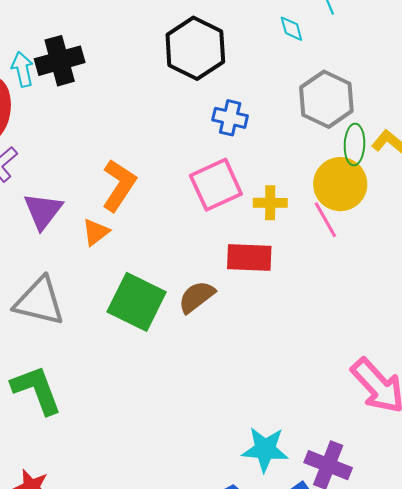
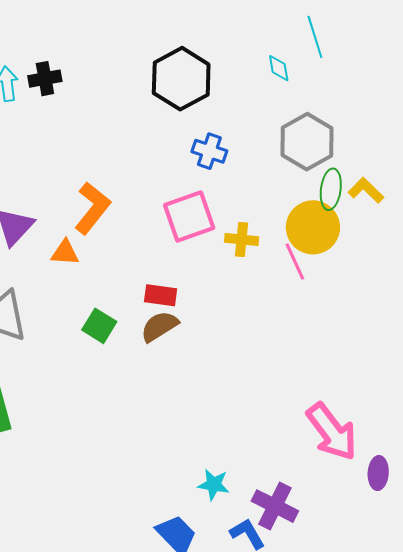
black cross: (60, 61) -> (45, 79), size x0.7
orange triangle: (96, 232) -> (65, 253), turned 36
red rectangle: (249, 258) -> (161, 295), moved, size x0.7
green square: (137, 302) -> (99, 326), size x0.6
cyan star: (265, 449) -> (214, 485), size x0.7

